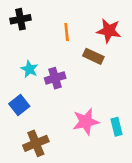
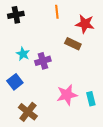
orange line: (67, 32) -> (57, 12), moved
brown cross: (36, 143) -> (28, 112), turned -30

